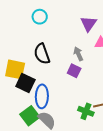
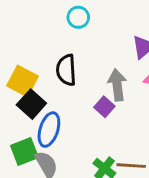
gray arrow: (78, 54) -> (117, 85), size x1.5

